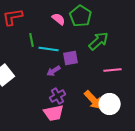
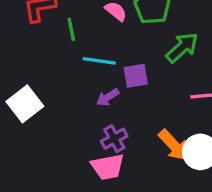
green line: (32, 40) -> (71, 29), moved

